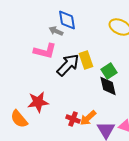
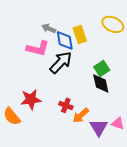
blue diamond: (67, 20) -> (65, 40), moved
yellow rectangle: (86, 60) -> (80, 34), moved
red cross: (73, 119) -> (66, 105), moved

